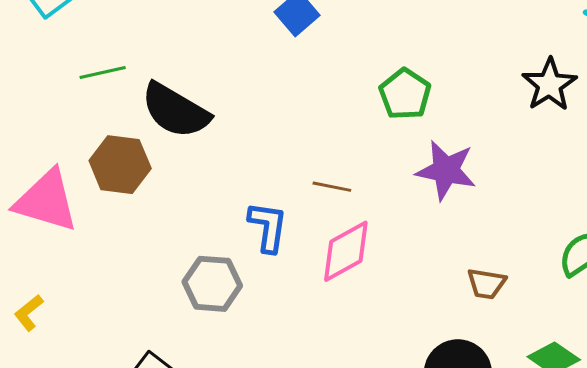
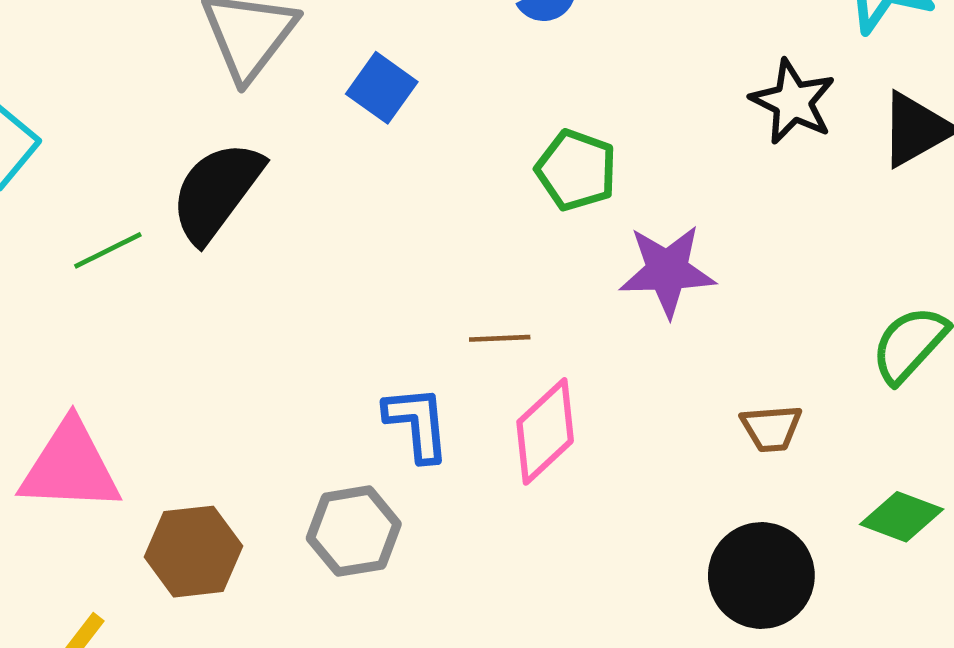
black semicircle: (175, 111) -> (216, 192), moved, turned 110
brown hexagon: (120, 165) -> (194, 552), moved

